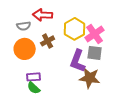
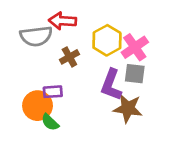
gray semicircle: (24, 26) -> (36, 36), size x1.6
orange circle: (25, 49) -> (38, 106), moved
purple rectangle: (34, 77) -> (53, 92), moved

